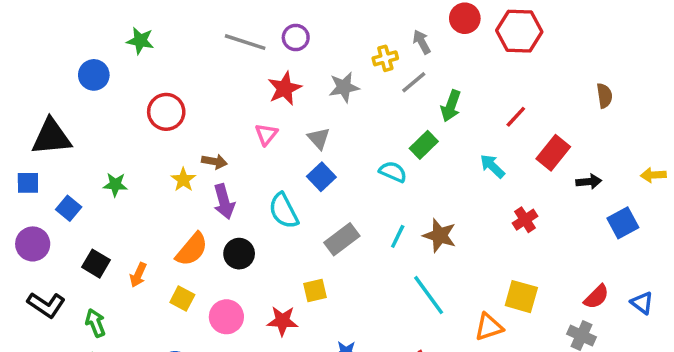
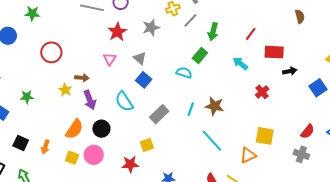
red rectangle: (553, 153) -> (274, 52), turned 60
black arrow: (589, 182) -> (290, 71), moved
pink circle: (226, 317) -> (94, 155), moved

